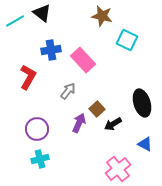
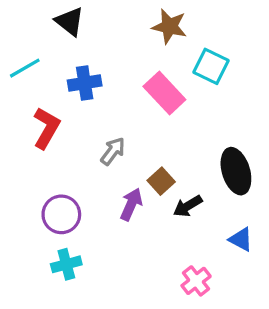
cyan line: (15, 21) -> (25, 68), moved
pink rectangle: (83, 60) -> (164, 93), moved
pink cross: (118, 169) -> (196, 281), size x0.7

